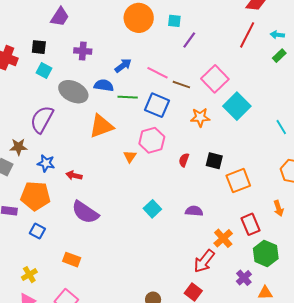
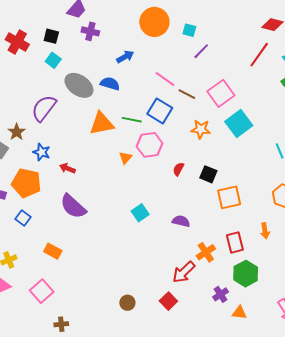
purple cross: (83, 51) -> (90, 31), moved
blue arrow: (123, 66) -> (125, 57), moved
green line: (128, 97) -> (132, 120), moved
brown star: (18, 147) -> (17, 132), turned 30

